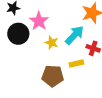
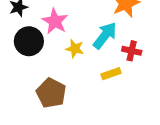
brown pentagon: (53, 76) -> (51, 93), moved, turned 30

